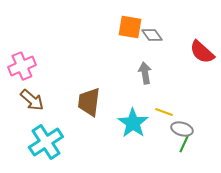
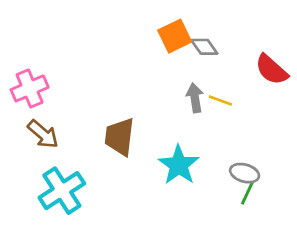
orange square: (130, 27) -> (175, 36), turned -35
yellow line: (164, 112) -> (220, 101), moved

